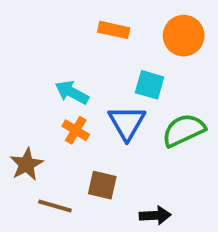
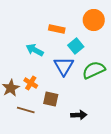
orange rectangle: (114, 30) -> (57, 29), moved
cyan square: (150, 85) -> (76, 46), turned 35
orange cross: (76, 130) -> (31, 83), moved

